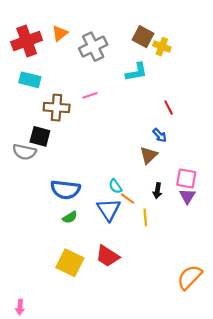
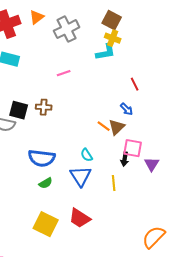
yellow cross: (162, 47) -> (113, 38), moved
brown cross: (57, 108) -> (44, 107), moved, size x0.7
pink square: (186, 179) -> (133, 148), moved
orange line: (127, 198) -> (104, 126), moved

